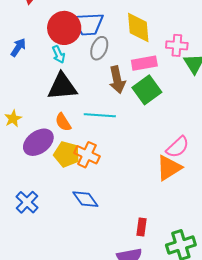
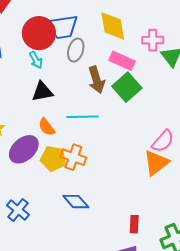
pink rectangle: (144, 63) -> (122, 61), turned 40
black triangle: (62, 86) -> (42, 92), size x0.7

